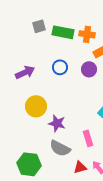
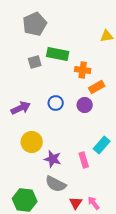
green rectangle: (63, 32) -> (58, 54), moved
pink rectangle: (88, 138) -> (84, 160), moved
red triangle: (80, 167) -> (76, 203), turned -40

